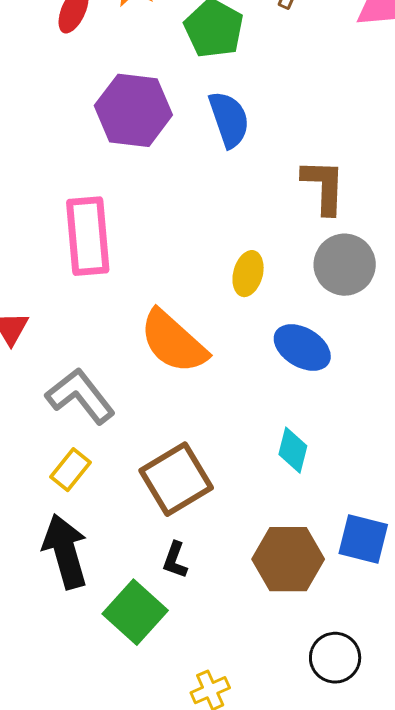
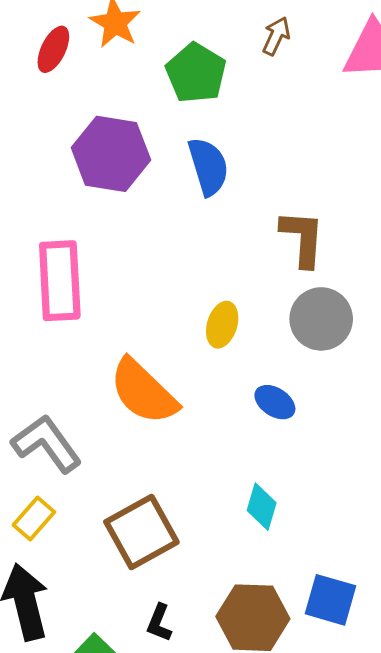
blue ellipse: (302, 348) -> (275, 402), size x0.7
black L-shape: (175, 560) -> (159, 623), moved

